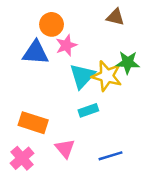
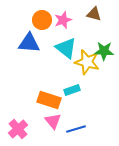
pink star: (66, 45) -> (63, 20), moved
cyan triangle: (82, 76) -> (66, 48), moved, turned -35
orange rectangle: (33, 123) -> (49, 100), moved
blue line: (110, 156) -> (76, 129), moved

